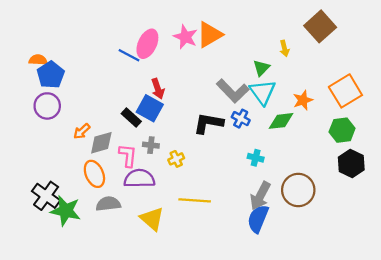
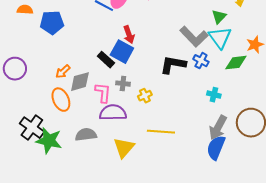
blue pentagon: (51, 75) -> (52, 23), moved, turned 30
purple circle: (47, 106) -> (15, 69), moved
orange ellipse: (94, 174) -> (61, 100), moved
yellow triangle: (152, 219) -> (124, 148), turned 30

